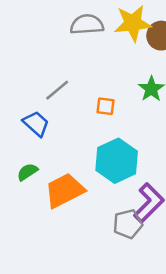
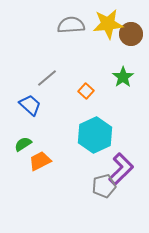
orange square: (105, 106) -> (86, 91), turned 35
orange trapezoid: (65, 190) -> (40, 161), moved, size x0.7

